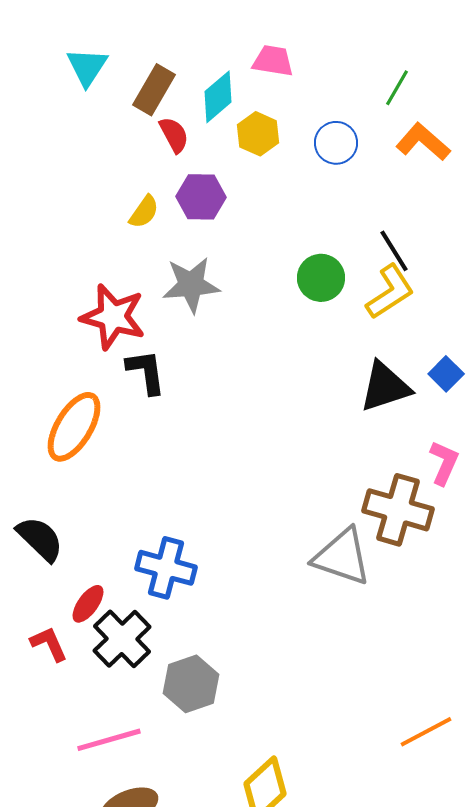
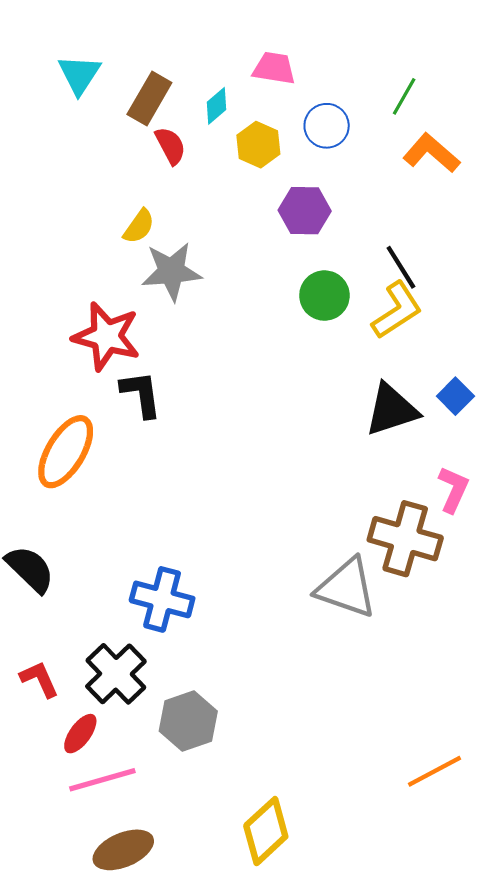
cyan diamond: (218, 97) -> (217, 106), size x0.7
blue circle: (336, 143) -> (327, 126), moved
purple hexagon: (201, 197) -> (305, 211), moved
gray star: (191, 285) -> (171, 271), moved
red ellipse: (88, 604) -> (80, 734), moved

